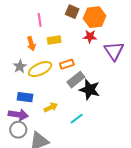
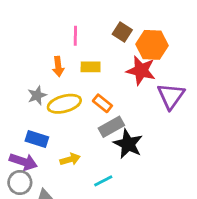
red star: (90, 36) -> (141, 71), size x1.5
orange rectangle: (67, 64) -> (102, 103), turned 48

